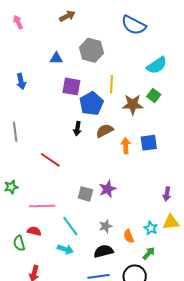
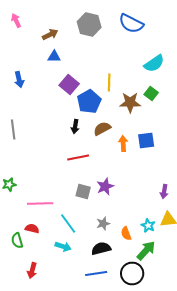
brown arrow: (67, 16) -> (50, 34), moved
gray hexagon: (91, 50) -> (89, 24), moved
purple square: (71, 86) -> (69, 84), turned 30
red line: (50, 160) -> (78, 158), moved, turned -45
green arrow: (149, 253) -> (146, 250), size x1.5

